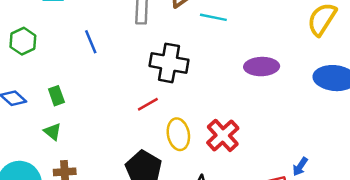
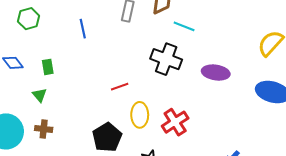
black cross: (169, 63) -> (166, 59), moved

